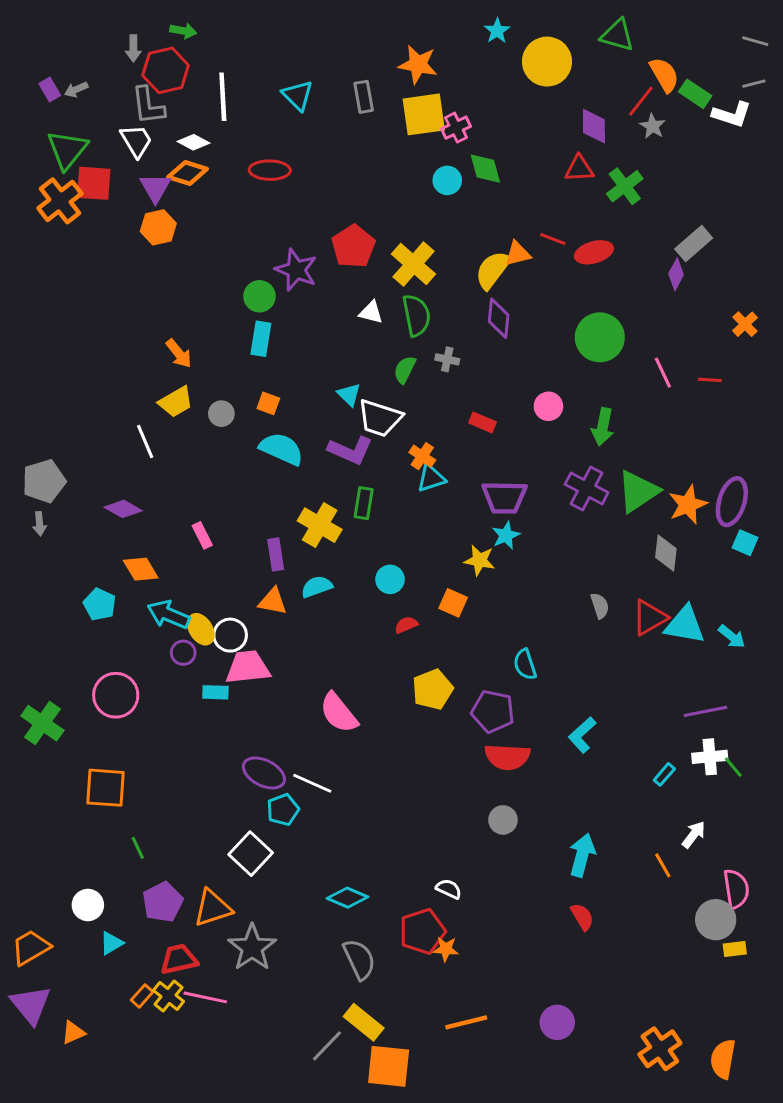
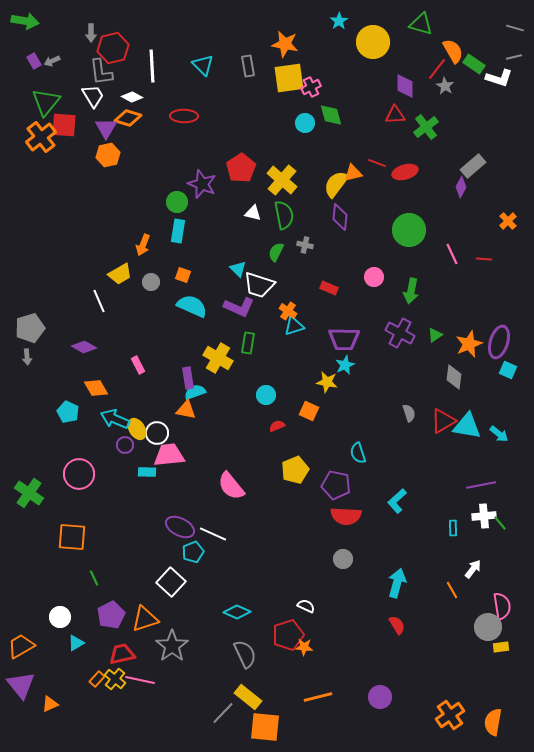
green arrow: (183, 31) -> (25, 21), moved, size x1.5
orange arrow: (179, 353) -> (143, 245), moved, turned 60
green triangle: (638, 491) -> (435, 335), size x0.5
cyan semicircle: (317, 587) -> (195, 392), moved
cyan rectangle: (664, 774) -> (453, 528), turned -42

